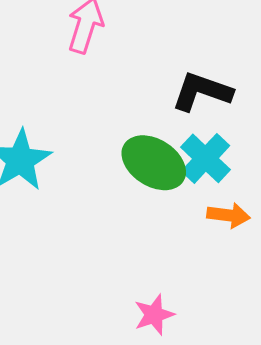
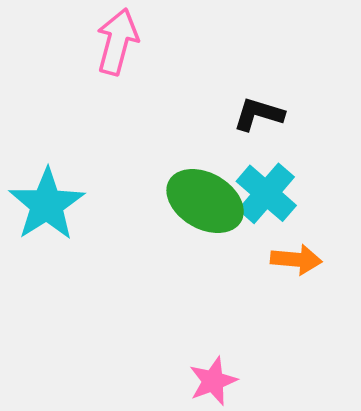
black L-shape: (202, 92) -> (259, 114), size x0.7

